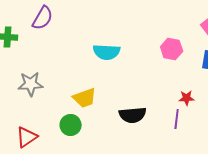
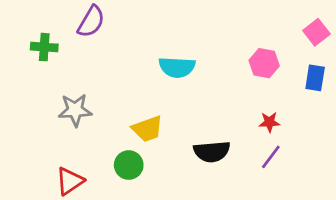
red star: (187, 98) -> (269, 122), moved
purple line: (177, 119) -> (271, 157), turned 30

